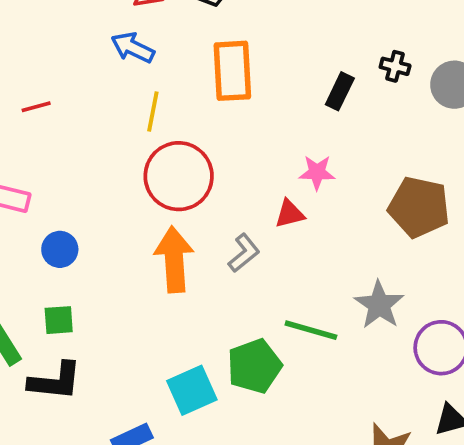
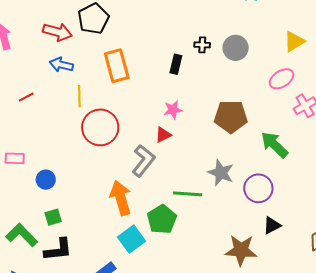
red line: (36, 107) -> (26, 97), moved
gray L-shape: (244, 253) -> (143, 161), size x1.5
orange arrow: (174, 259) -> (121, 198), moved

